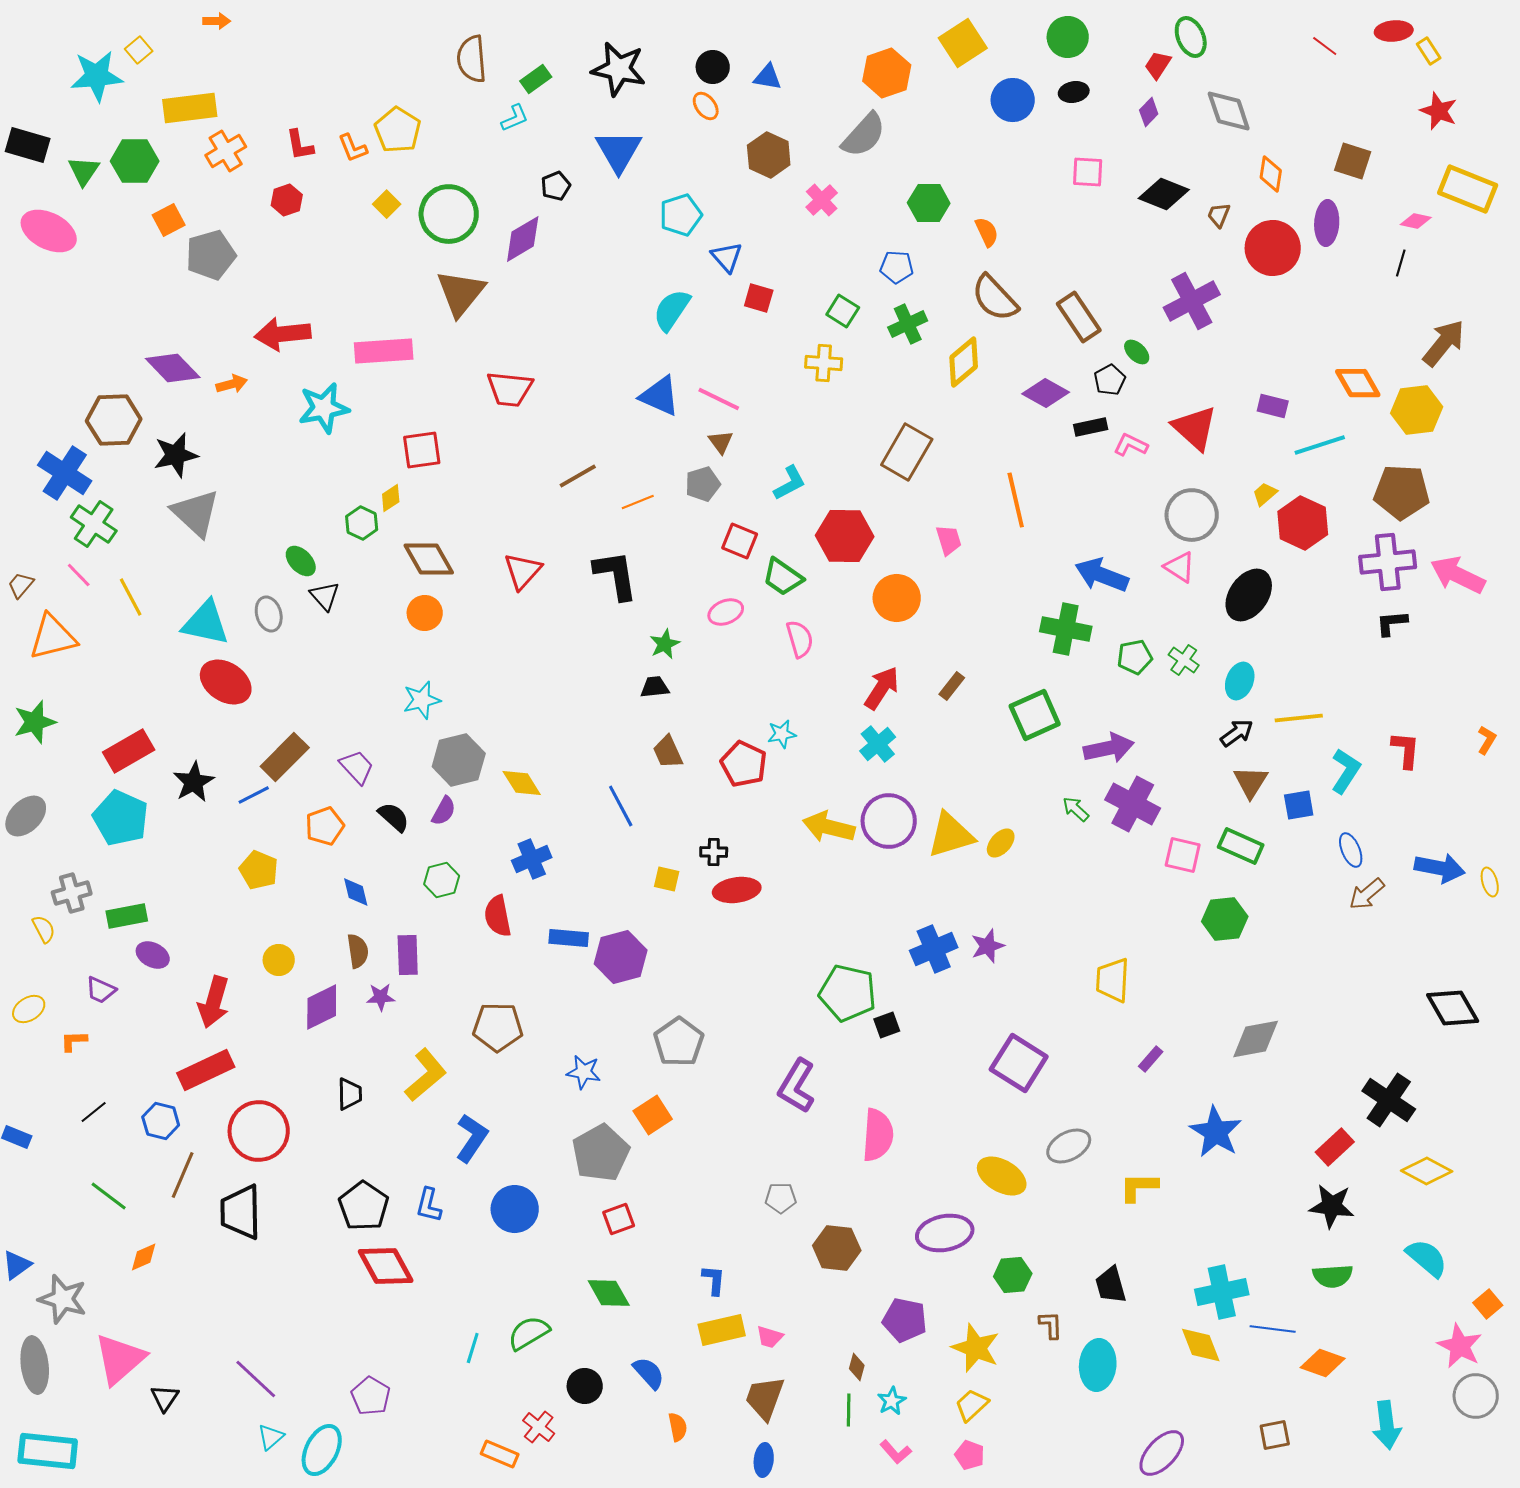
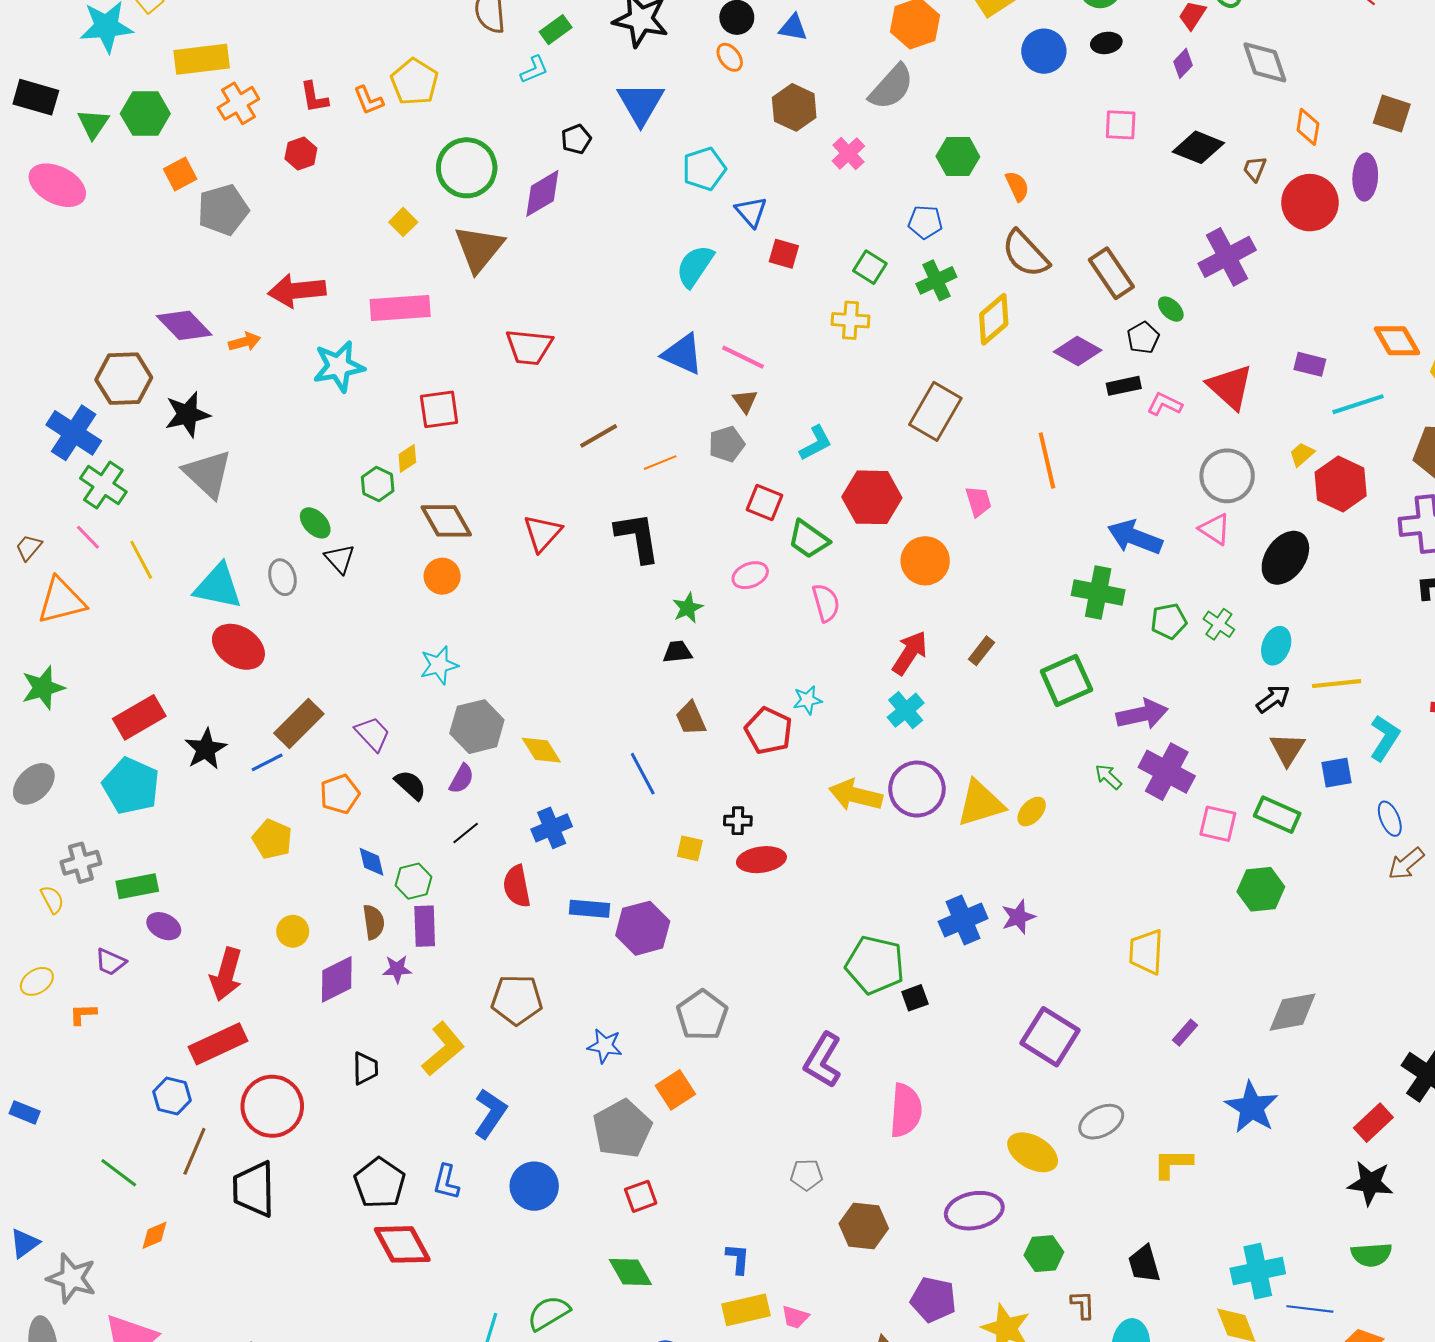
yellow square: (387, 204) -> (403, 222), moved
green hexagon: (442, 880) -> (413, 881), moved
black line: (94, 1112) -> (466, 833), moved

